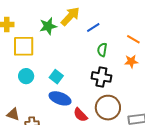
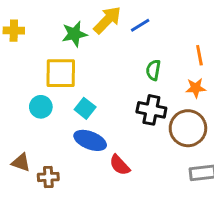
blue line: (93, 27) -> (140, 25), moved
orange line: (133, 39) -> (199, 55), turned 48
yellow square: (24, 46) -> (61, 73), moved
brown circle: (108, 108) -> (188, 128), moved

